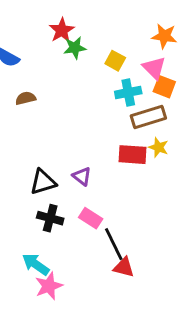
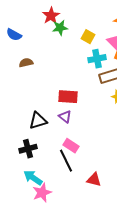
red rectangle: (133, 155) -> (68, 97), moved
black cross: (50, 218) -> (28, 149), moved, turned -30
black line: (114, 244) -> (66, 161), moved

